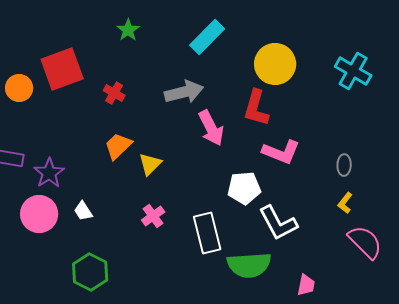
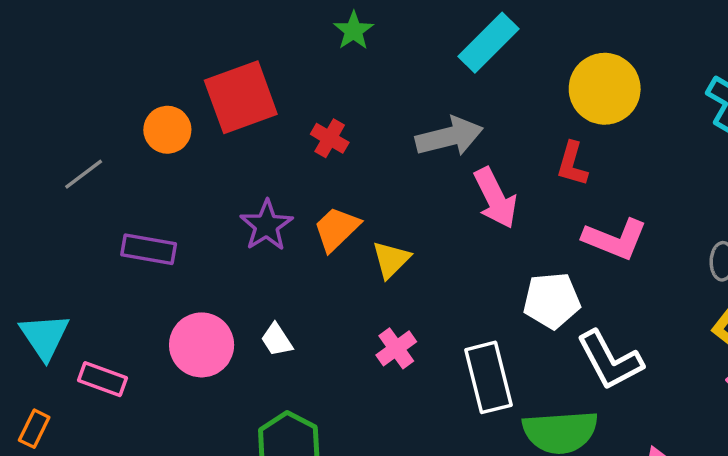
red L-shape: (256, 108) -> (572, 164), size x0.7
purple star: (49, 173) -> (266, 225), moved

